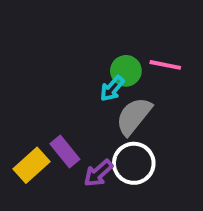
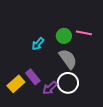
cyan arrow: (112, 89) -> (38, 44), moved
gray semicircle: (134, 116) -> (68, 59), turned 105

